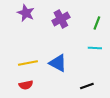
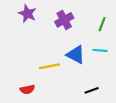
yellow line: (28, 63) -> (49, 66), moved
blue triangle: (58, 63) -> (76, 55), moved

